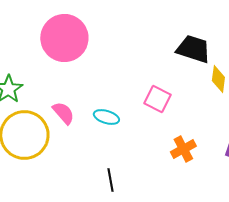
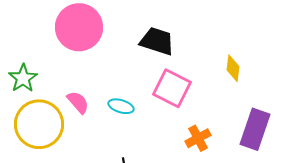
black trapezoid: (193, 49) -> (157, 41), moved
pink square: (157, 99) -> (172, 88), size x1.4

